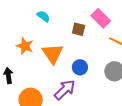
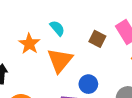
cyan semicircle: (43, 16) -> (57, 28), moved

